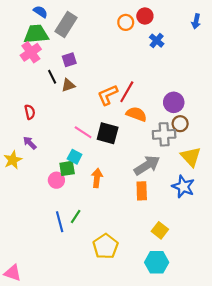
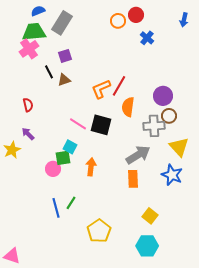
blue semicircle: (40, 12) -> (38, 11), turned -56
orange semicircle: (136, 114) -> (128, 107), turned -102

